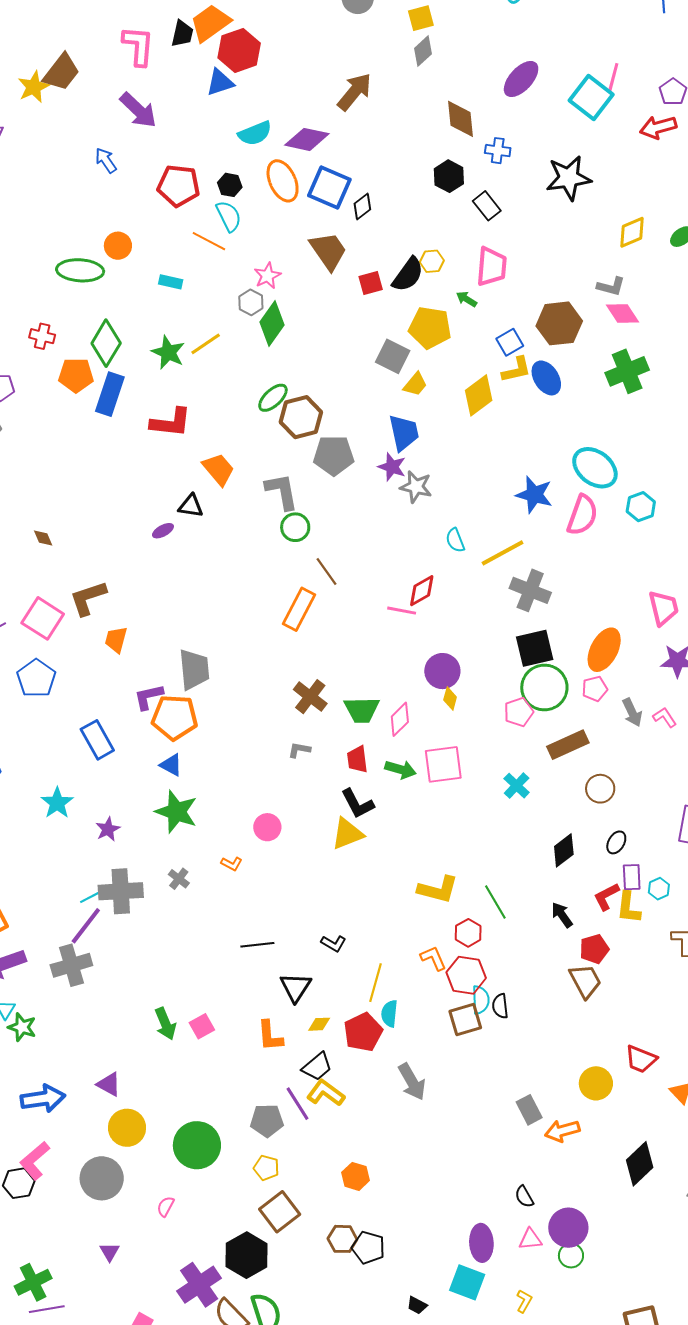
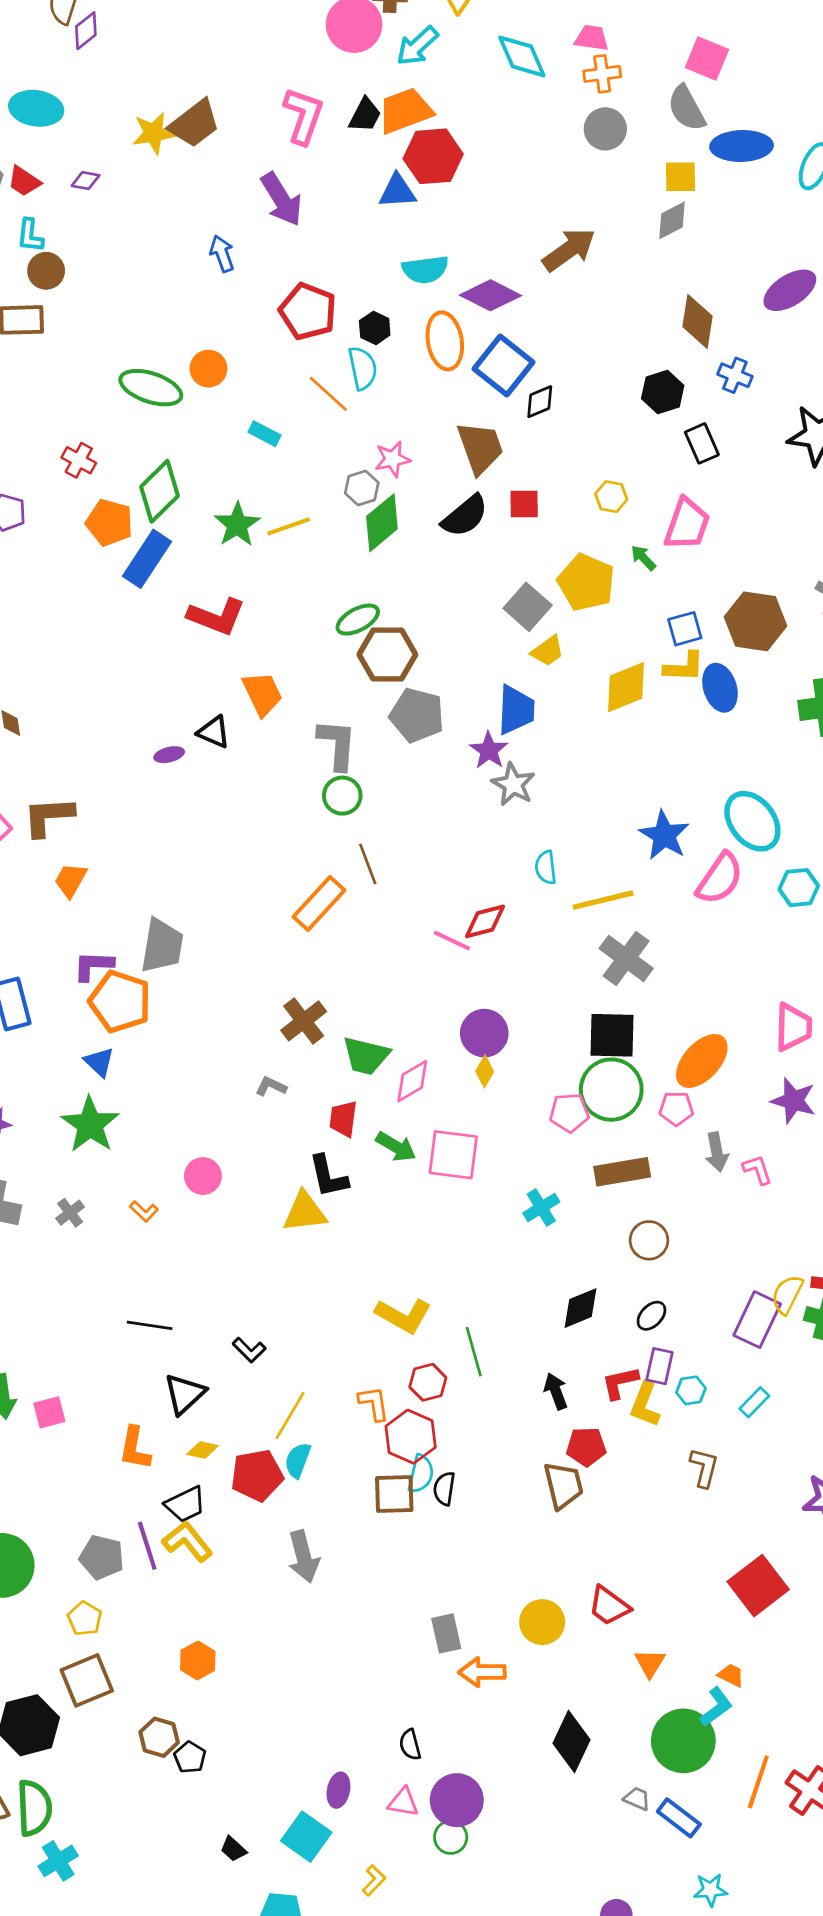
black semicircle: (408, 275) -> (465, 516), moved
black diamond: (640, 1164) -> (571, 1741), turned -36
purple ellipse: (481, 1243) -> (338, 1790), size x0.7
black pentagon: (368, 1248) -> (190, 1757), size x0.7

